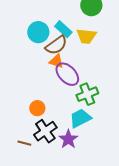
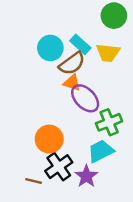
orange circle: (37, 108) -> (49, 139), size x1.5

